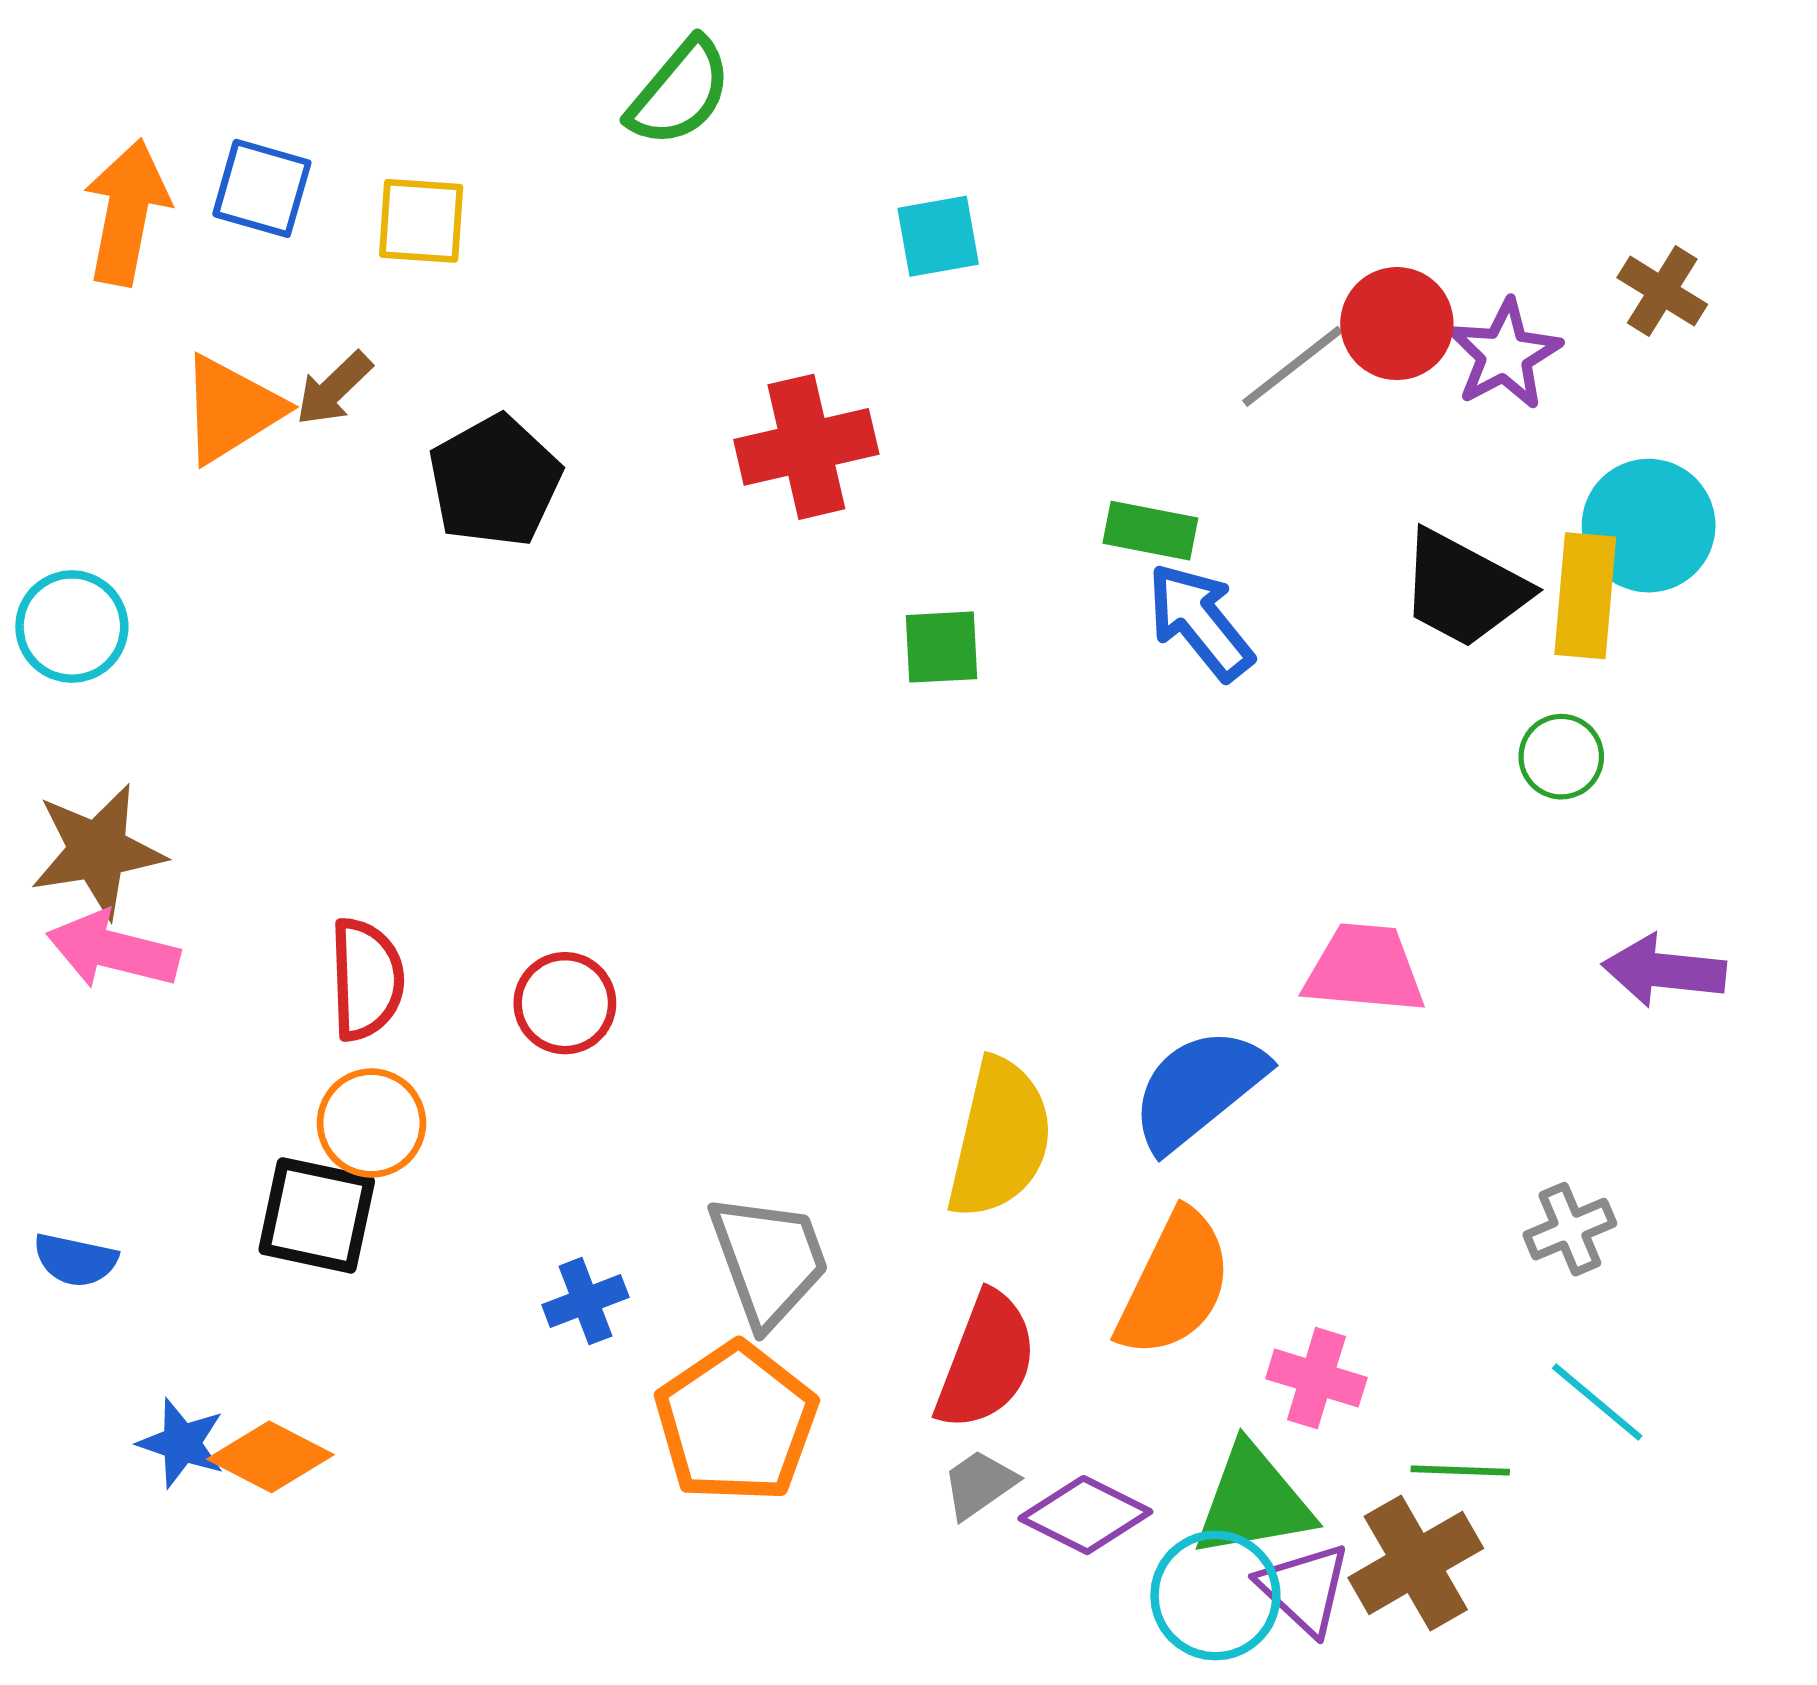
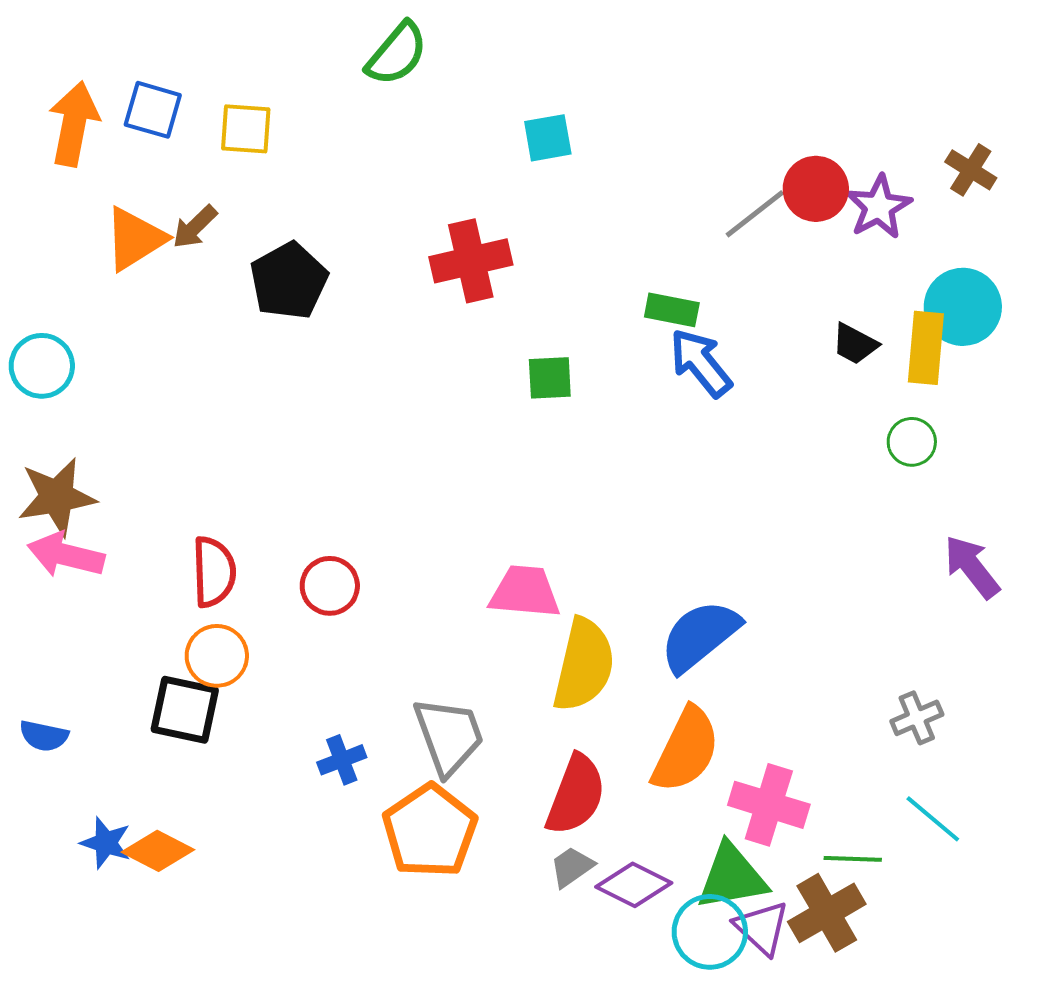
black trapezoid: (1464, 589) -> (855, 344), size x0.6
pink trapezoid: (1364, 969) -> (525, 592), moved
purple arrow: (1664, 971) -> (972, 567), turned 46
pink cross: (1316, 1378) -> (769, 805), size x1.4

